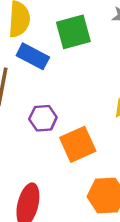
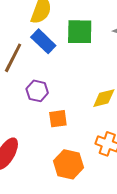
orange square: (78, 144) -> (58, 119), size x0.7

